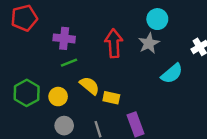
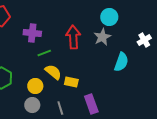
green line: (69, 63) -> (44, 53), moved
cyan semicircle: (172, 74) -> (121, 62), turned -30
yellow circle: (58, 97) -> (35, 86), moved

